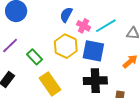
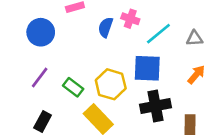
pink cross: (84, 26) -> (130, 19), moved
yellow hexagon: (66, 46) -> (111, 84), moved

